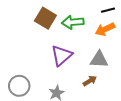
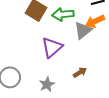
gray triangle: (99, 60) -> (83, 30), moved, turned -42

